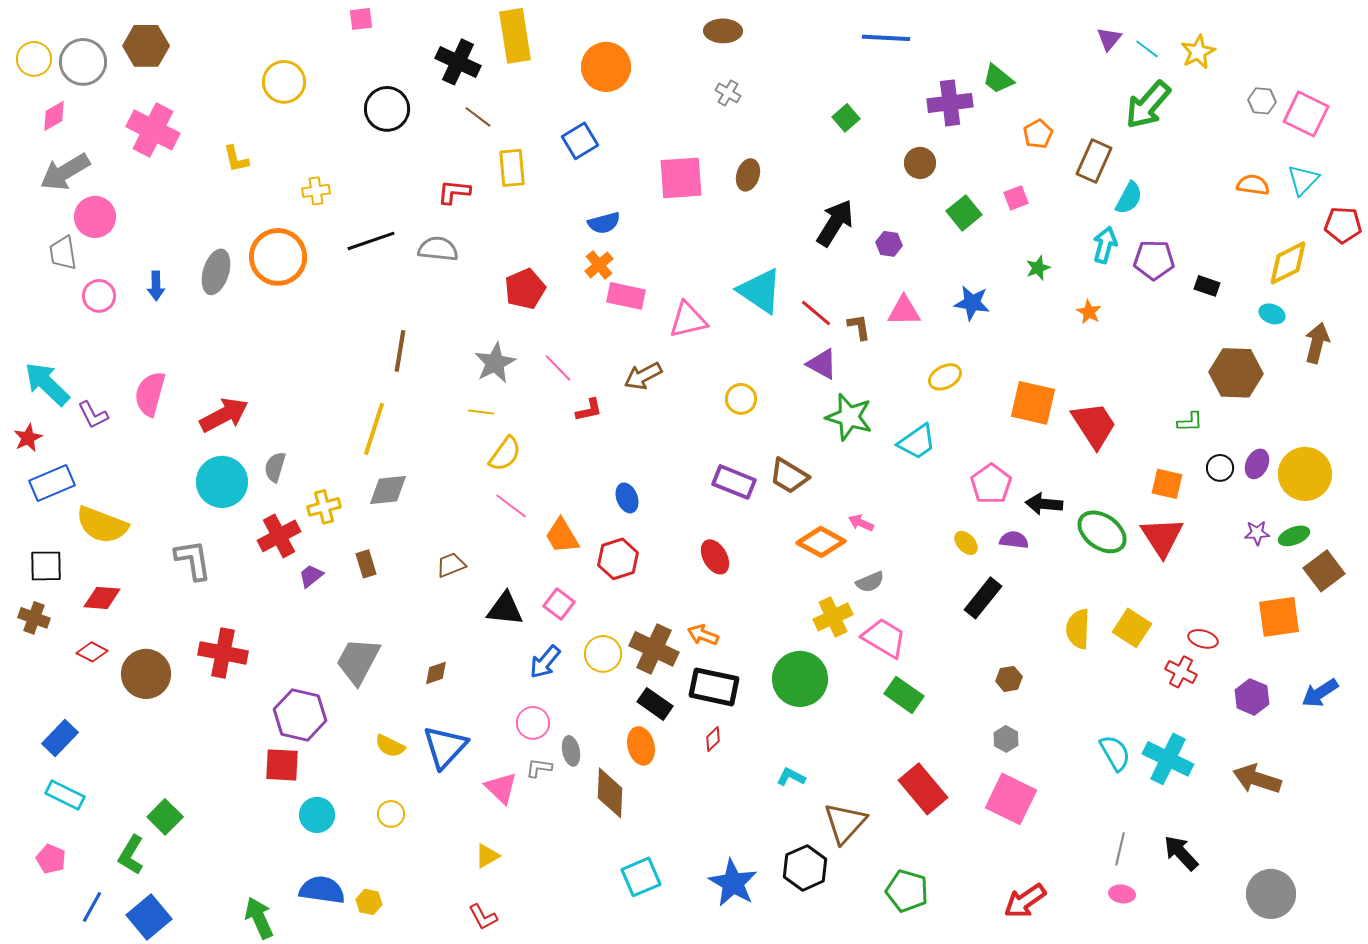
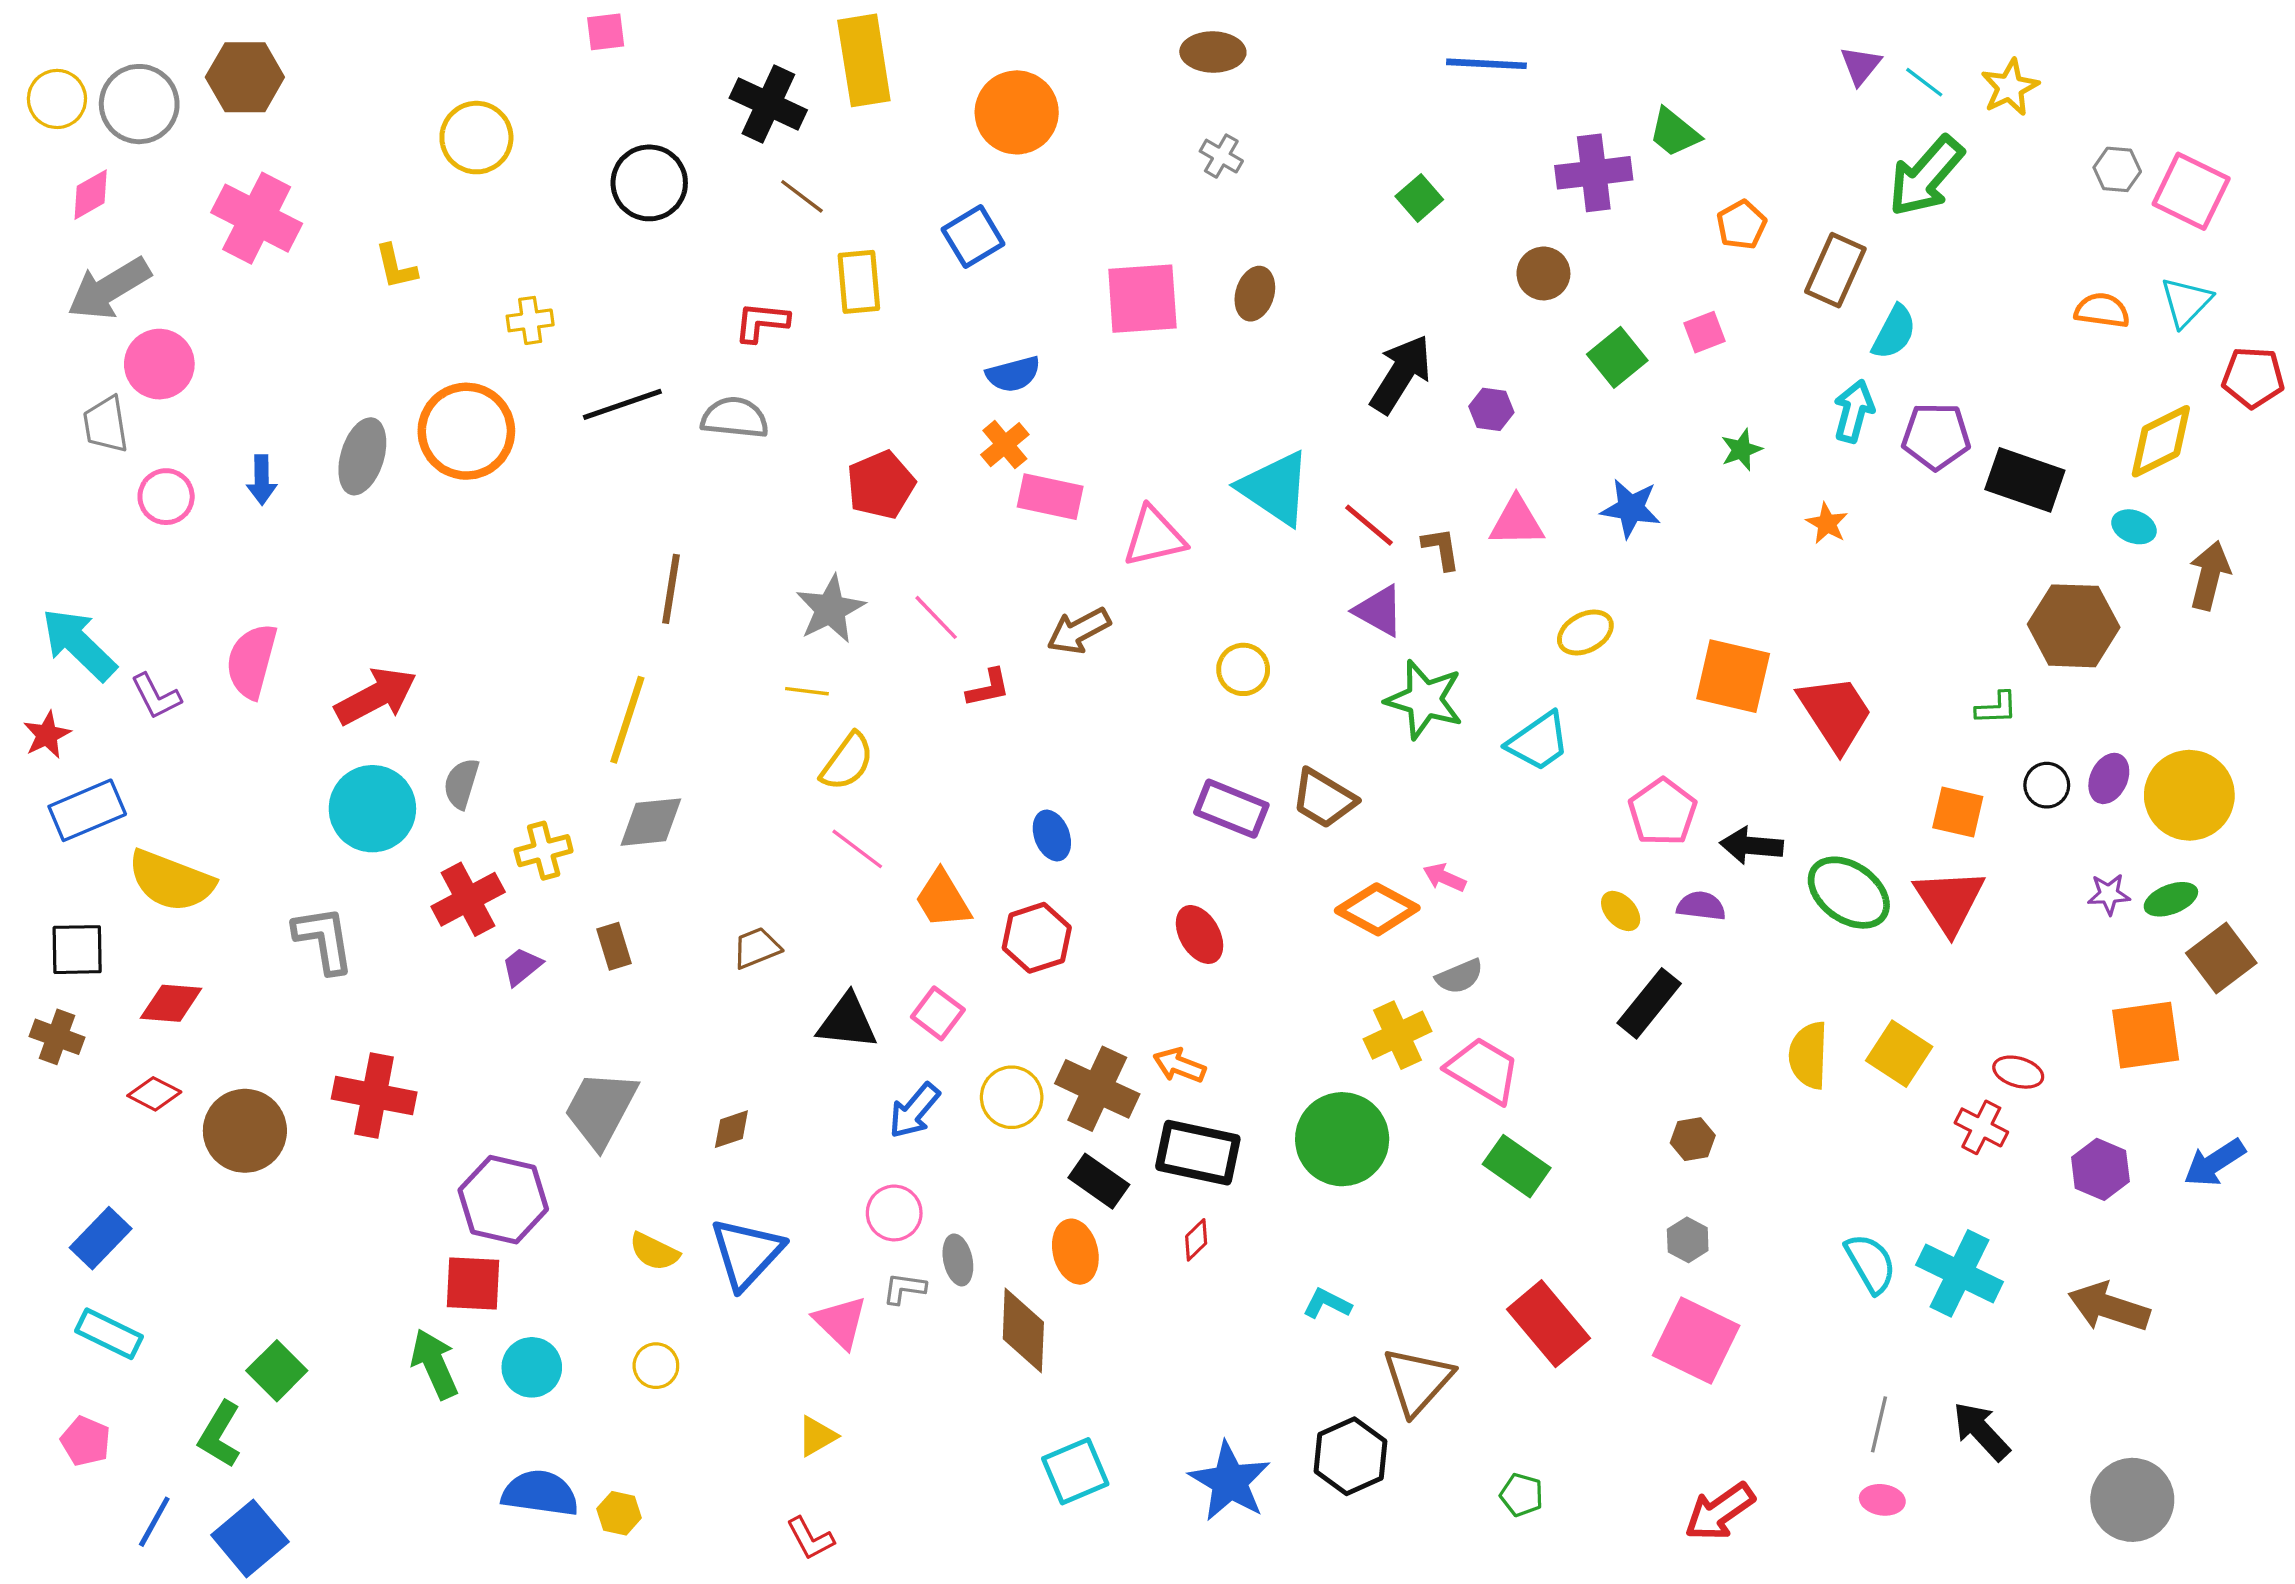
black rectangle: (1207, 286) -> (2025, 480), size x1.8
green pentagon: (907, 891) -> (1522, 1495), size x0.6
green arrow: (259, 918) -> (434, 1364), moved

